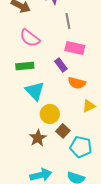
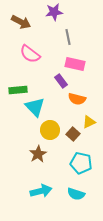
green rectangle: (25, 66) -> (18, 90), moved
brown square: (63, 131) -> (73, 134), moved

